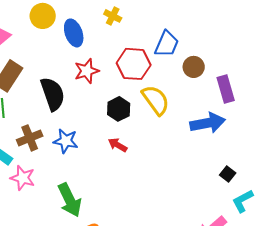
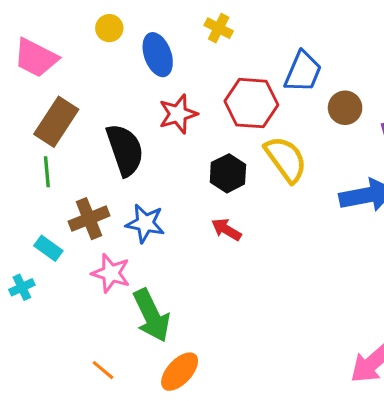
yellow circle: (43, 16) -> (109, 28), size x0.7
pink star: (23, 178) -> (111, 273), moved

